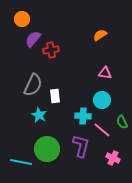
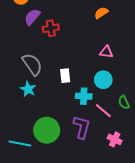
gray semicircle: (33, 85) -> (32, 64), turned -60
white rectangle: (55, 96) -> (65, 76), moved
cyan star: (39, 115) -> (28, 89), moved

